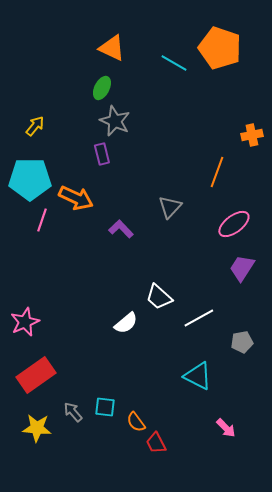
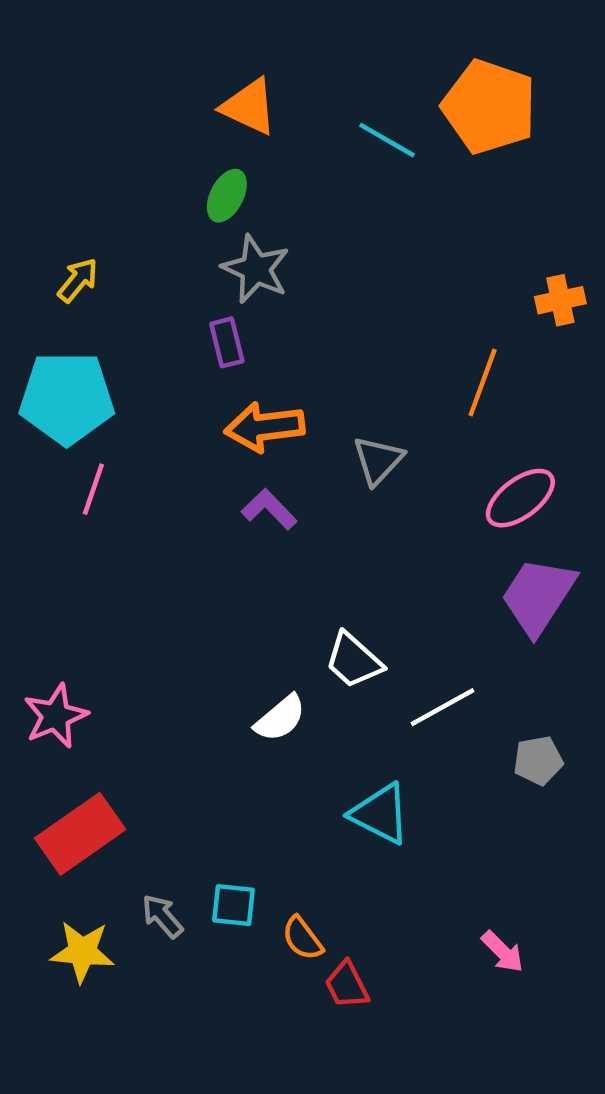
orange arrow: (76, 198) -> (265, 427), moved, turned 148
purple trapezoid: (242, 268) -> (538, 596), size x1.4
cyan triangle: (198, 376) -> (380, 814), moved

